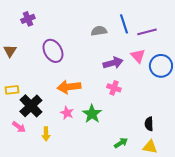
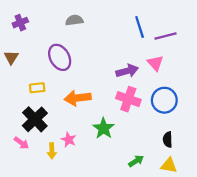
purple cross: (28, 19) -> (20, 23), moved
gray semicircle: (99, 31) -> (74, 20), moved
blue circle: (161, 66) -> (164, 100), moved
pink cross: (114, 88) -> (128, 99), size x1.5
yellow rectangle: (12, 90) -> (37, 88), moved
pink star: (67, 113) -> (69, 140), moved

